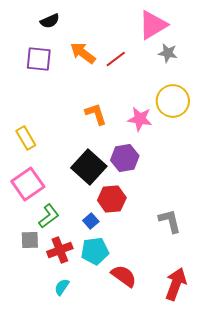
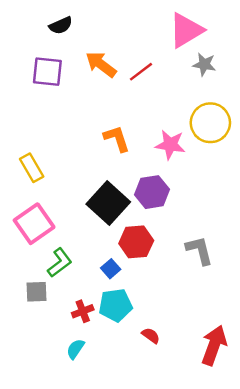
gray L-shape: (170, 221) -> (199, 250), moved
red cross: (60, 250) -> (83, 311), moved, size x0.7
red semicircle: (124, 276) -> (151, 336), size x0.6

